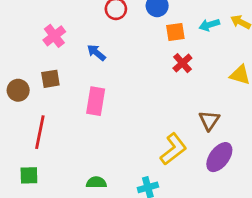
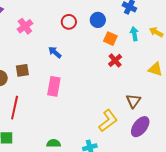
cyan arrow: (209, 25) -> (134, 34), turned 96
orange square: (175, 32) -> (110, 39), turned 32
pink cross: (54, 36) -> (25, 26), moved

